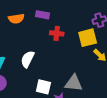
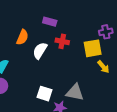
orange semicircle: (16, 19) -> (22, 37), moved, turned -63
white semicircle: (28, 59) -> (40, 51), moved

